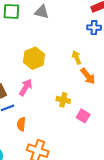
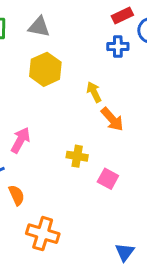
yellow hexagon: (34, 58) -> (45, 69), moved
orange semicircle: (21, 124) -> (17, 195), turned 152

